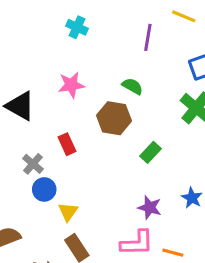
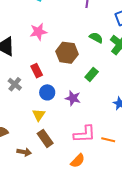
green semicircle: (132, 86) -> (96, 38), moved
blue circle: (44, 189) -> (47, 92), moved
purple star: (150, 207) -> (73, 98), moved

